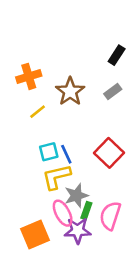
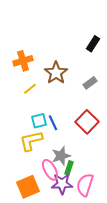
gray rectangle: (113, 92) -> (90, 83), moved
yellow L-shape: (56, 177) -> (31, 141), moved
pink semicircle: (110, 216) -> (85, 185), moved

